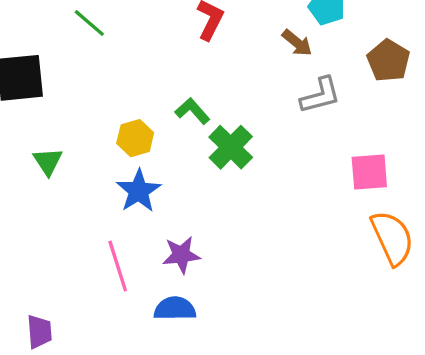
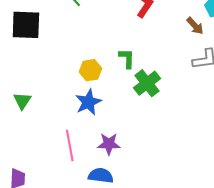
green L-shape: (192, 111) -> (127, 58), turned 35
green triangle: (48, 161) -> (22, 101), moved

